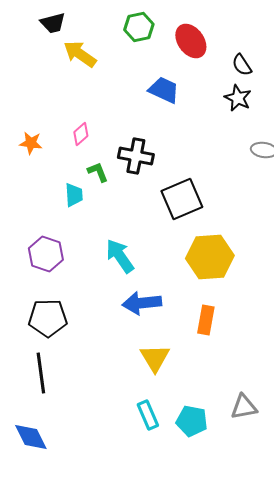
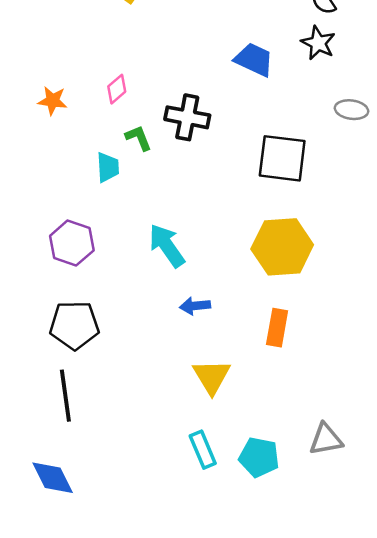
blue trapezoid: (164, 90) -> (254, 60), moved
black square: (182, 199) -> (282, 158), moved, turned 30
blue arrow: (142, 303) -> (195, 306), size x0.6

